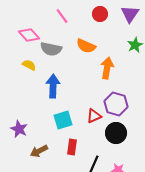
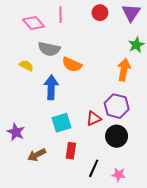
pink line: (62, 16) -> (61, 15), turned 35
pink diamond: (29, 35) -> (34, 23), moved
orange semicircle: (86, 46) -> (72, 65), moved
orange arrow: (107, 68) -> (124, 70), moved

